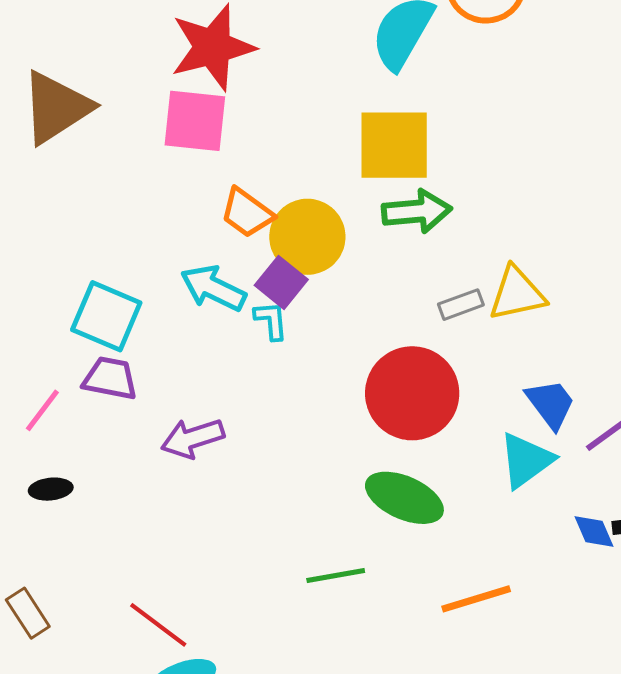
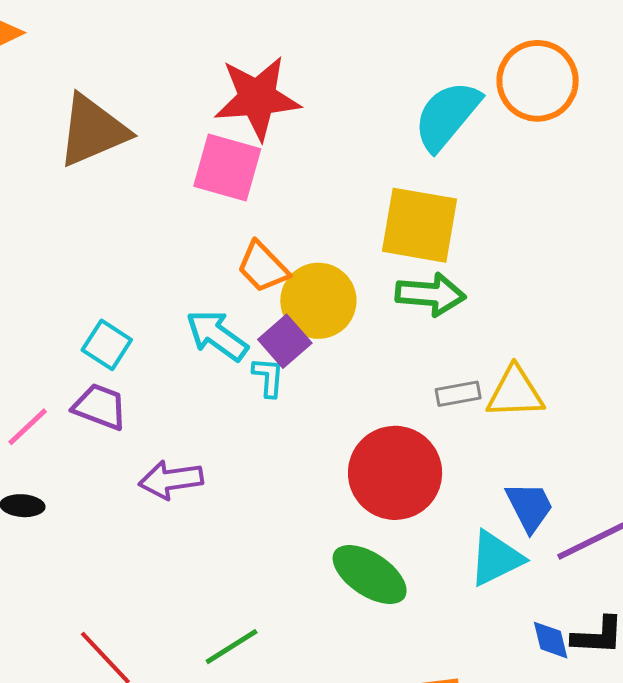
cyan square: (106, 316) -> (107, 345), size x0.7
green line: (336, 576) -> (232, 647), moved, turned -32

